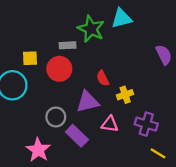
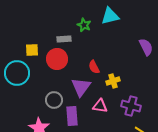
green star: (91, 29) -> (84, 25), size x0.6
purple triangle: (88, 102) -> (81, 87), turned -40
purple rectangle: (77, 136) -> (72, 116), turned 42

